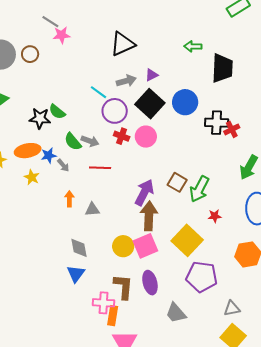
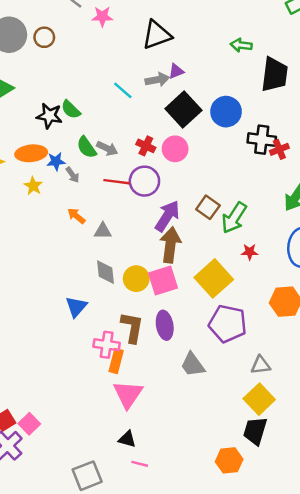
pink star: (62, 35) -> (102, 17), moved
purple triangle: (152, 75) -> (176, 71), moved
purple circle: (115, 111) -> (144, 181), moved
orange arrow: (69, 199) -> (76, 216), turned -56
gray diamond: (79, 248) -> (105, 272), moved

